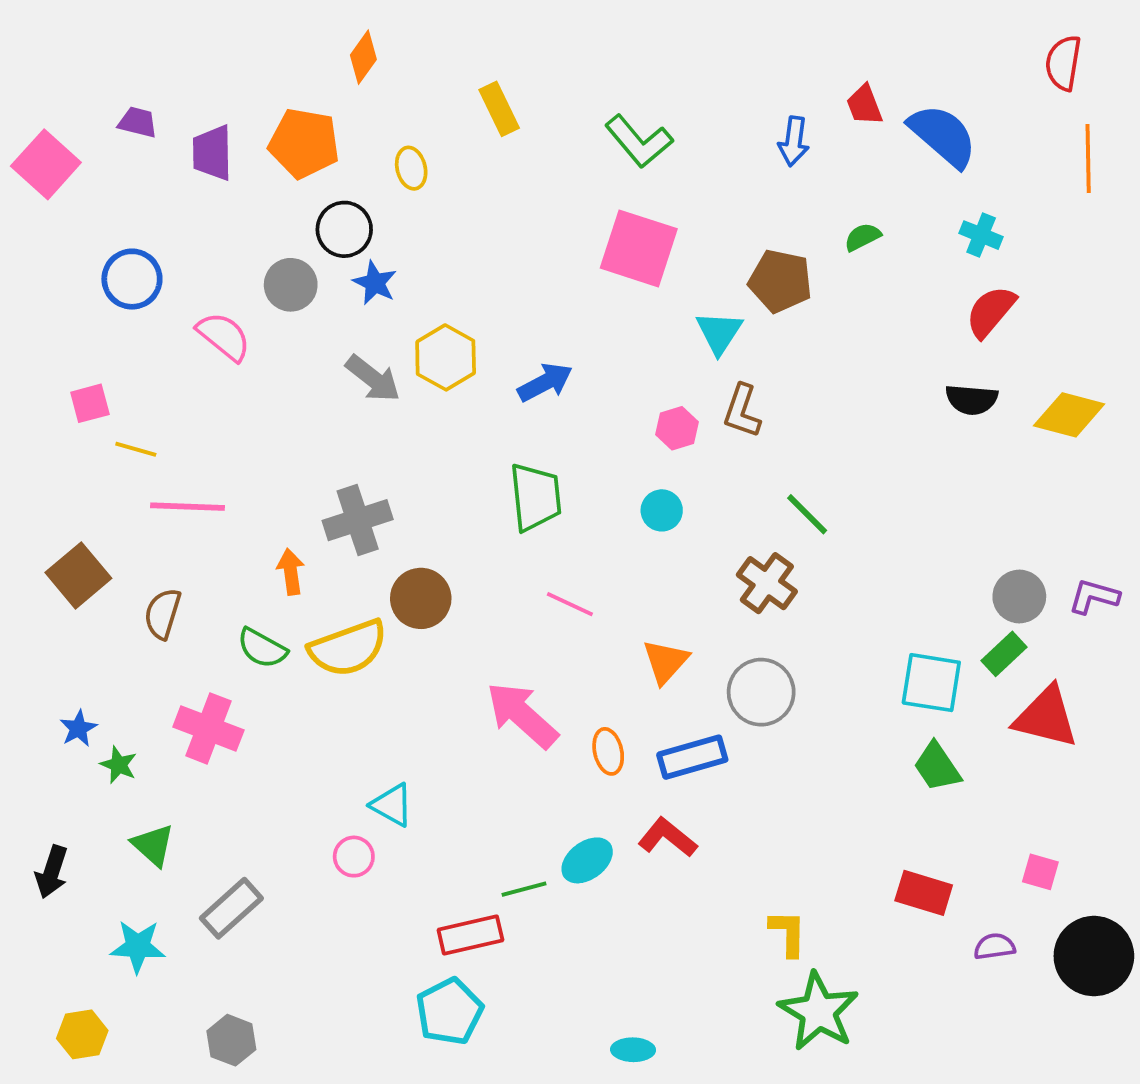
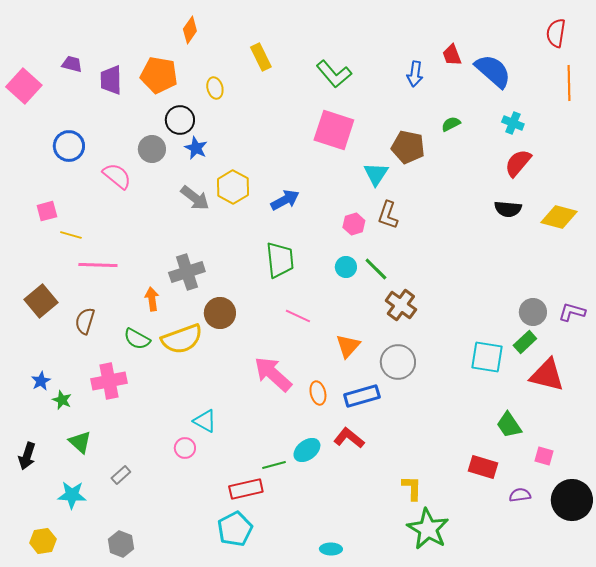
green line: (807, 514) -> (376, 269), moved
pink cross: (208, 728) -> (109, 381), turned -32
green trapezoid: (937, 767) -> (509, 425), moved
gray rectangle: (231, 908) -> (121, 475), size x0.6

